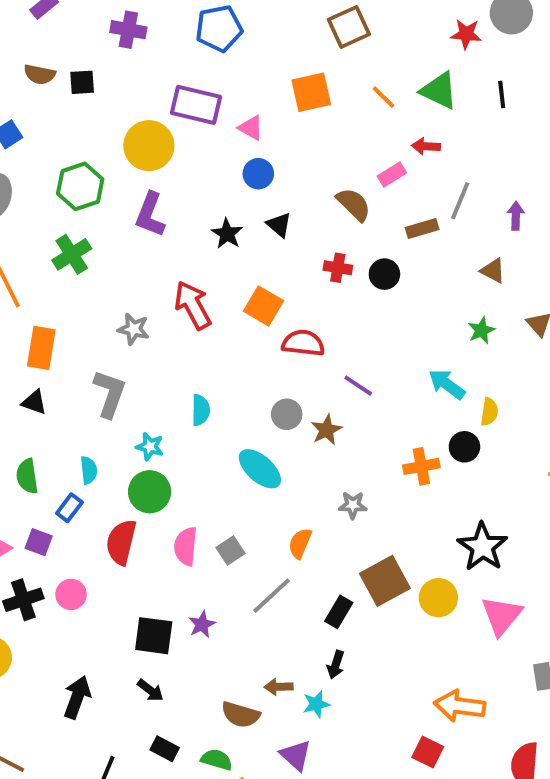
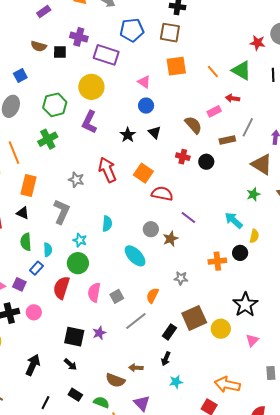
brown square: (349, 27) -> (170, 33), moved, turned 30
purple cross: (128, 30) -> (79, 37), moved
purple rectangle: (196, 105) -> (106, 55), moved
brown triangle: (493, 271) -> (262, 164), size x1.6
green semicircle: (27, 476) -> (26, 242), moved
pink triangle: (502, 615) -> (252, 340), size x0.6
cyan star: (316, 704) -> (176, 382), moved

